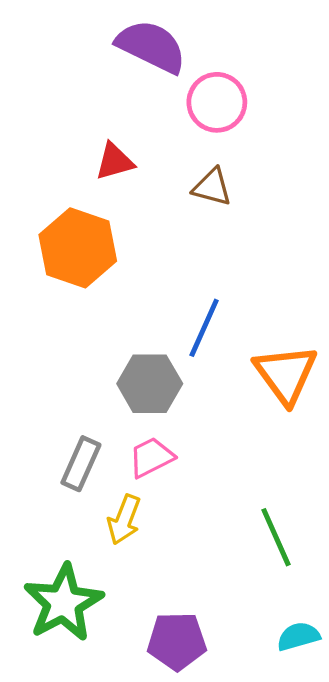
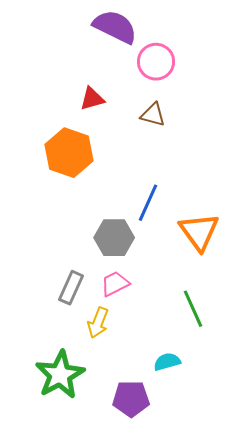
green line: (276, 537) -> (193, 309), moved
cyan semicircle: (298, 636) -> (167, 362), moved

